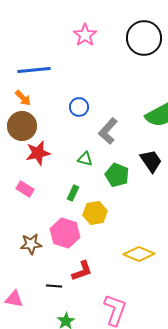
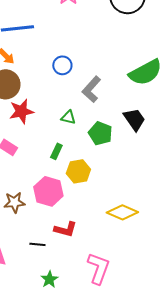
red L-shape: (82, 271) -> (65, 229), turned 35

